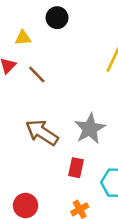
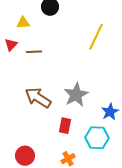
brown line: (37, 74) -> (34, 52), turned -49

